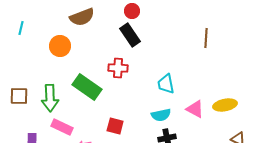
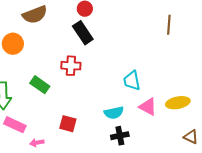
brown line: (206, 38) -> (169, 25), moved
cyan trapezoid: (166, 84) -> (132, 81), moved
green rectangle: (87, 87) -> (40, 85), size x0.7

